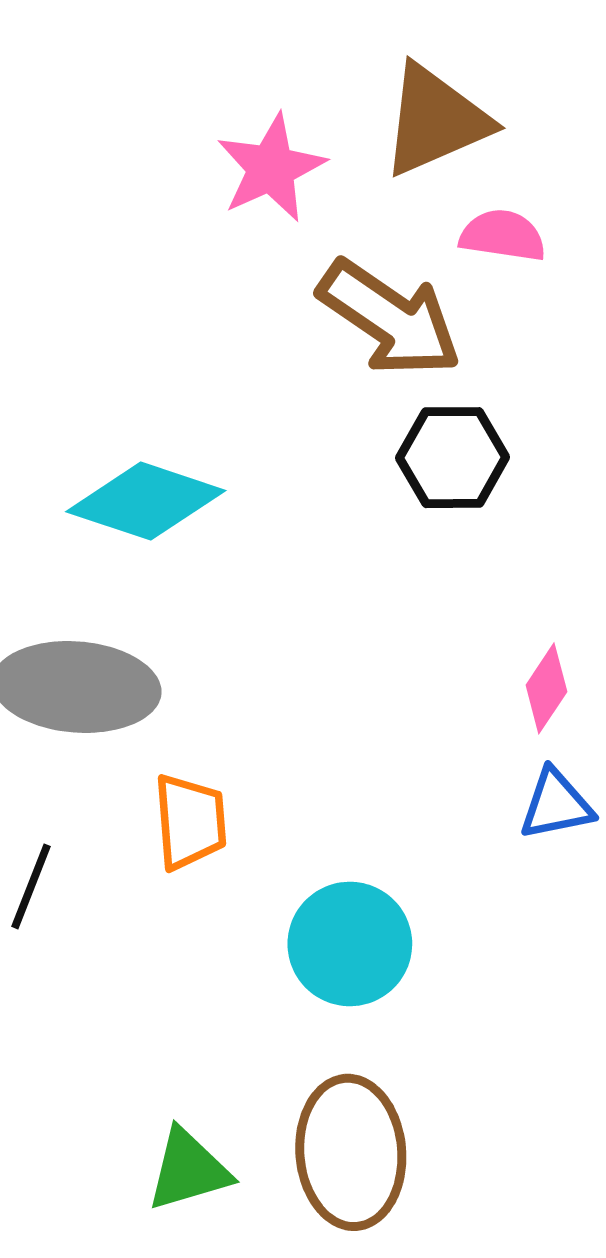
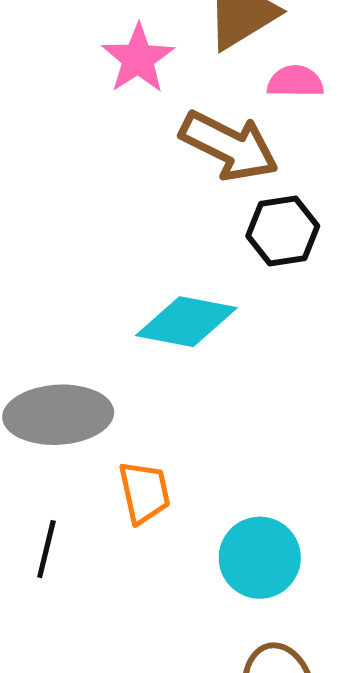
cyan diamond: (146, 501) -> (186, 322), moved

